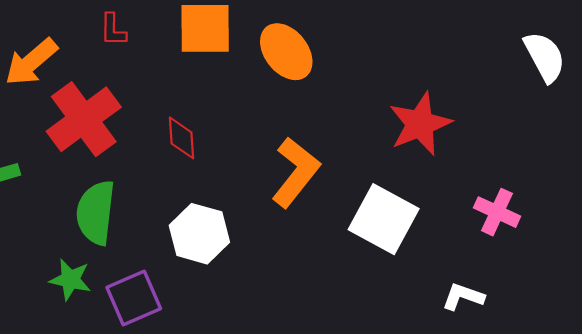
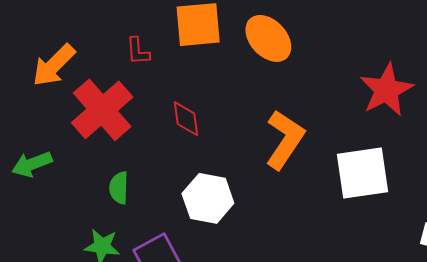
red L-shape: (113, 30) -> (138, 51), moved
green semicircle: (96, 213) -> (119, 188), size x0.6
white square: (384, 219) -> (362, 173), turned -32

